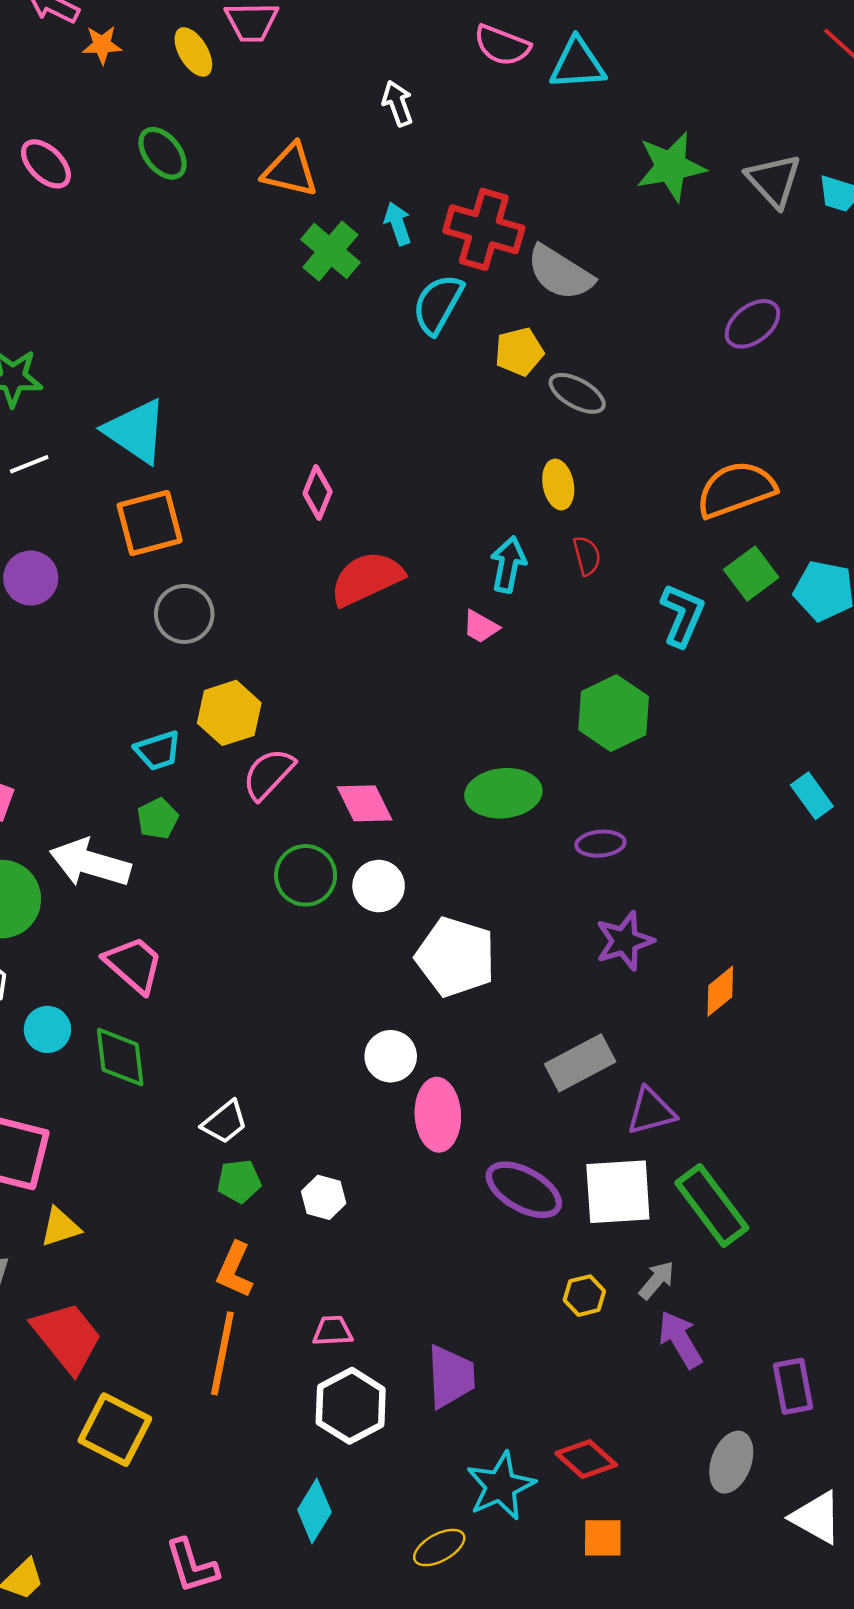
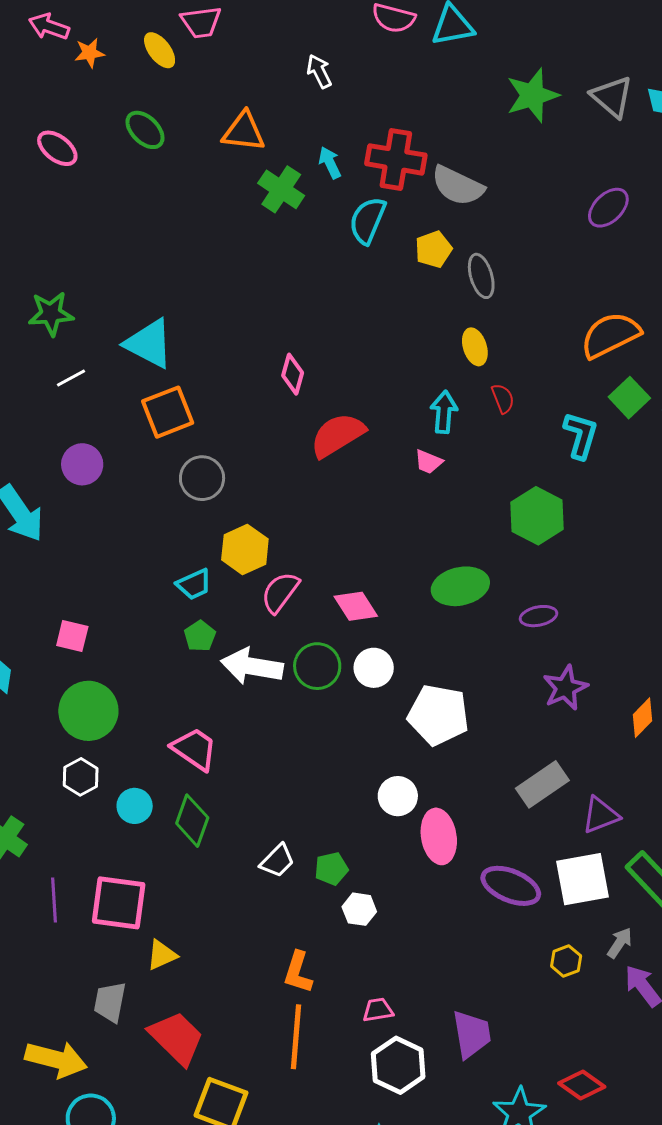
gray ellipse: (577, 393) -> (481, 276), turned 51
white arrow: (90, 863) -> (252, 666), moved
green diamond: (120, 1057) -> (192, 821), turned 33
green pentagon: (239, 1181) -> (331, 869), moved

